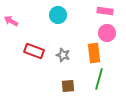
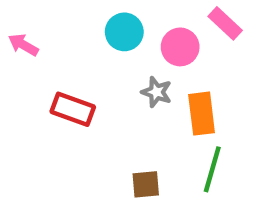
pink rectangle: (105, 11) -> (225, 23), turned 35
pink circle: (107, 33) -> (180, 47), moved
gray star: (63, 55) -> (156, 92), moved

